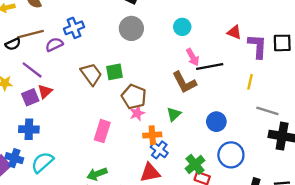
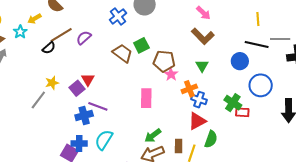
blue cross: (74, 28) -> (118, 16), moved
black line: (210, 67) -> (257, 45), moved, turned 40
purple line: (32, 70) -> (98, 106), moved

